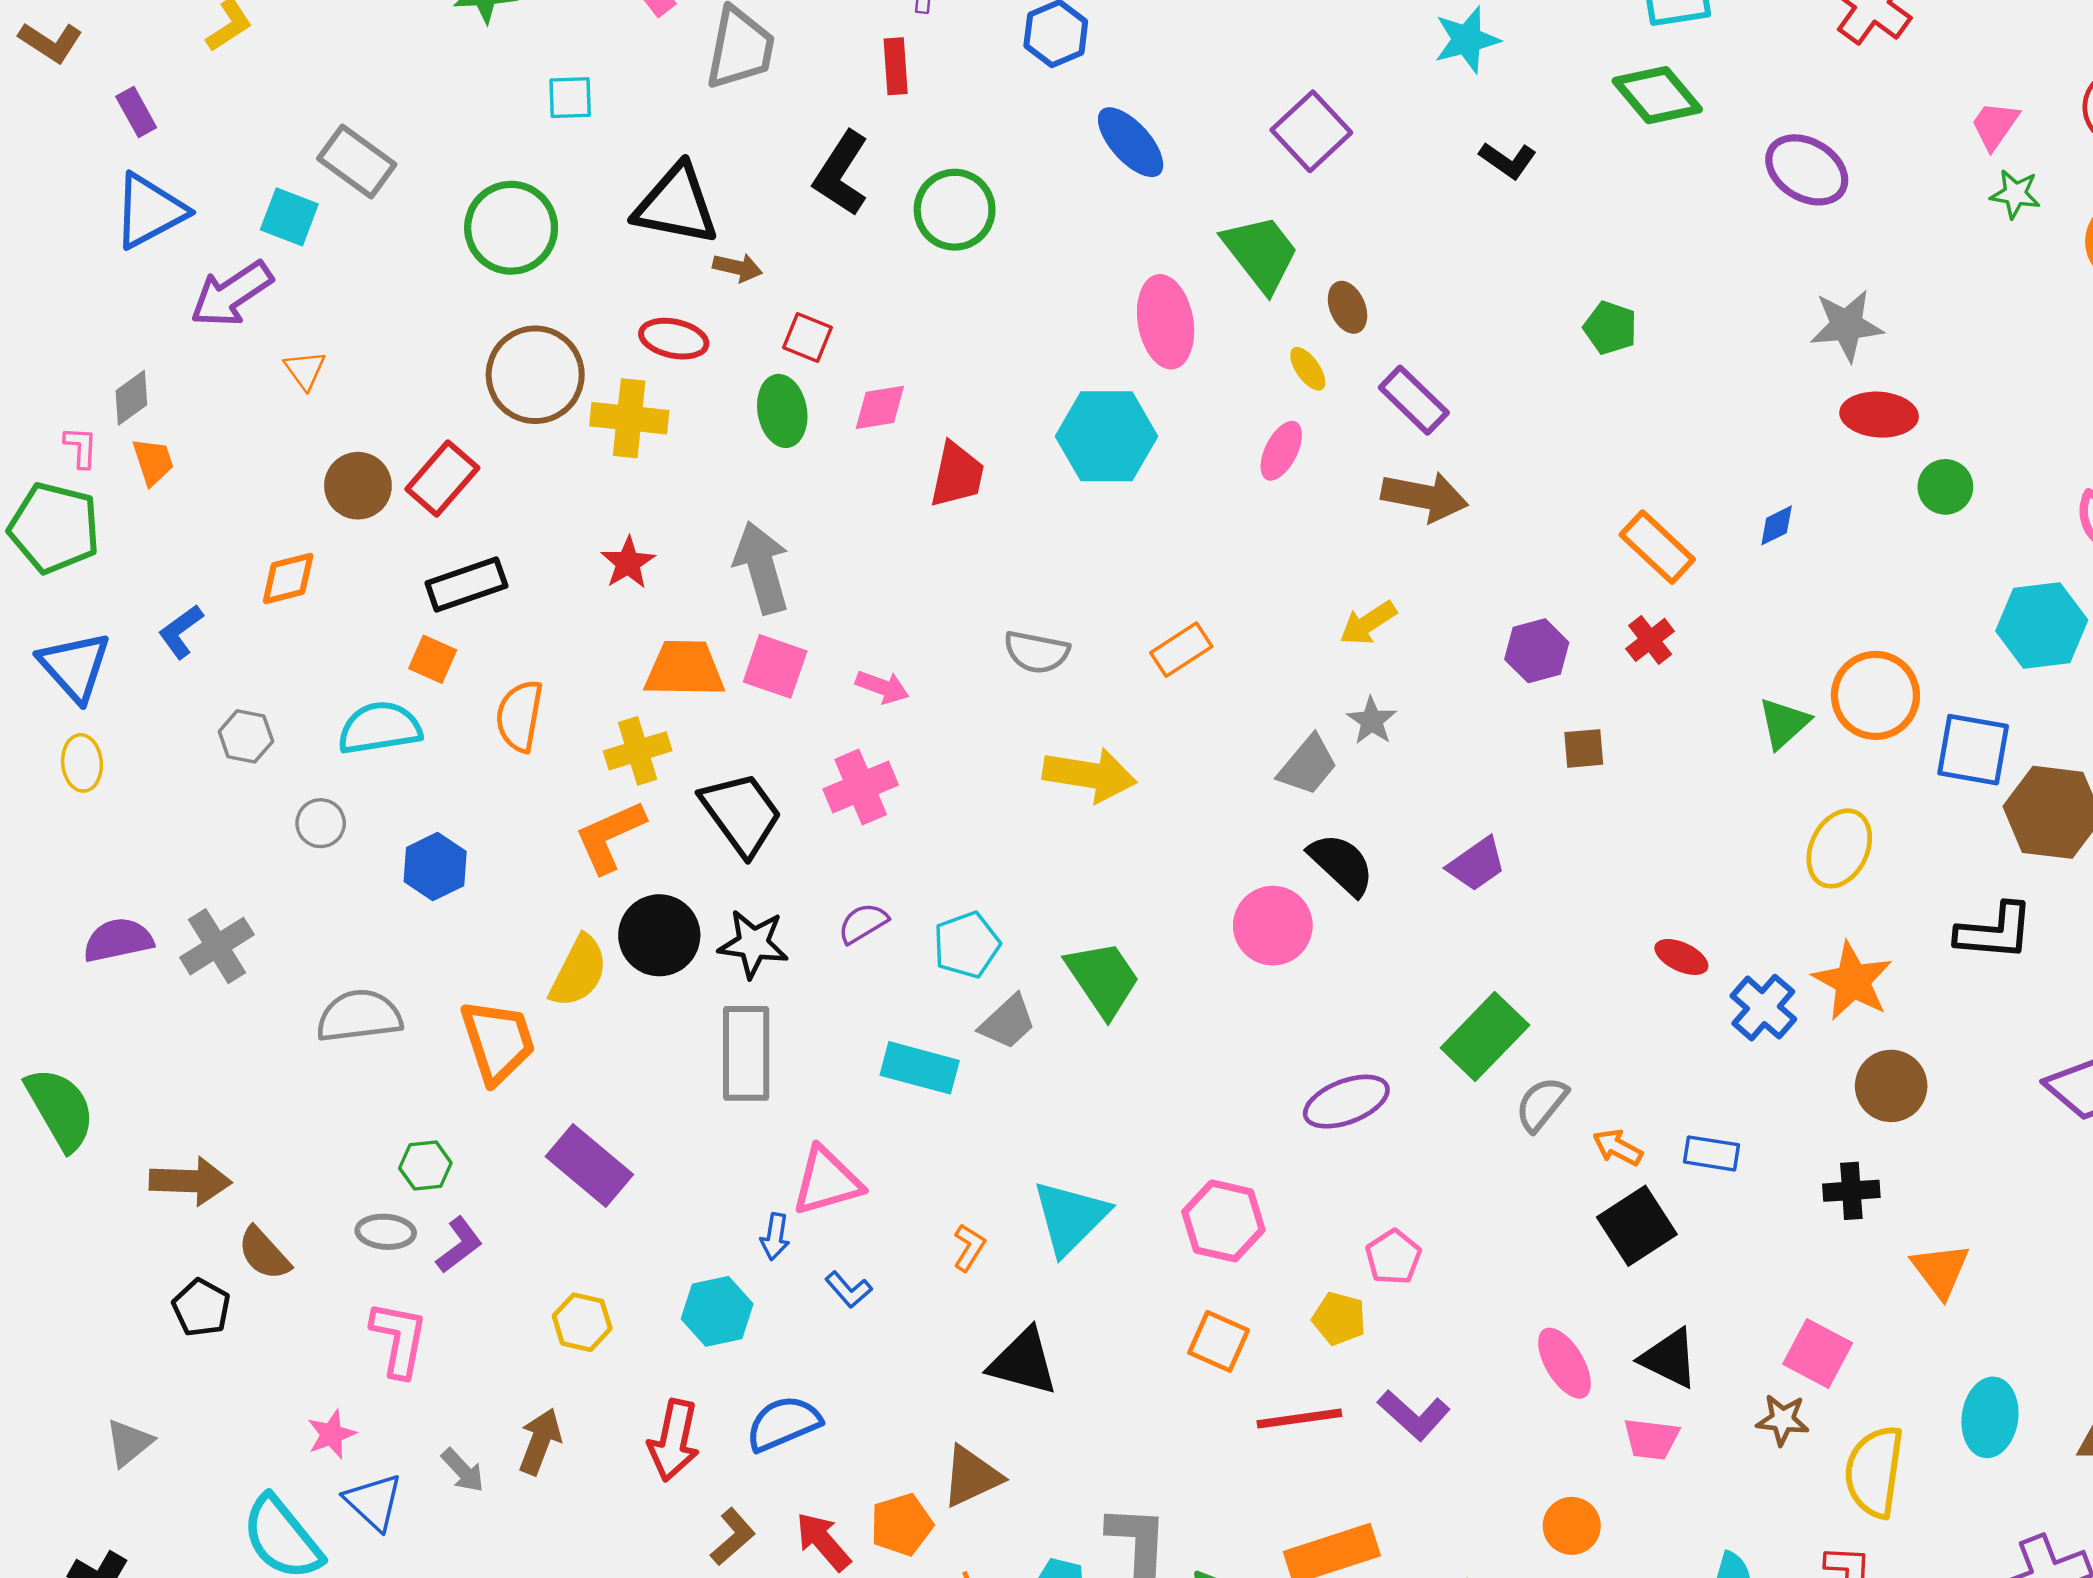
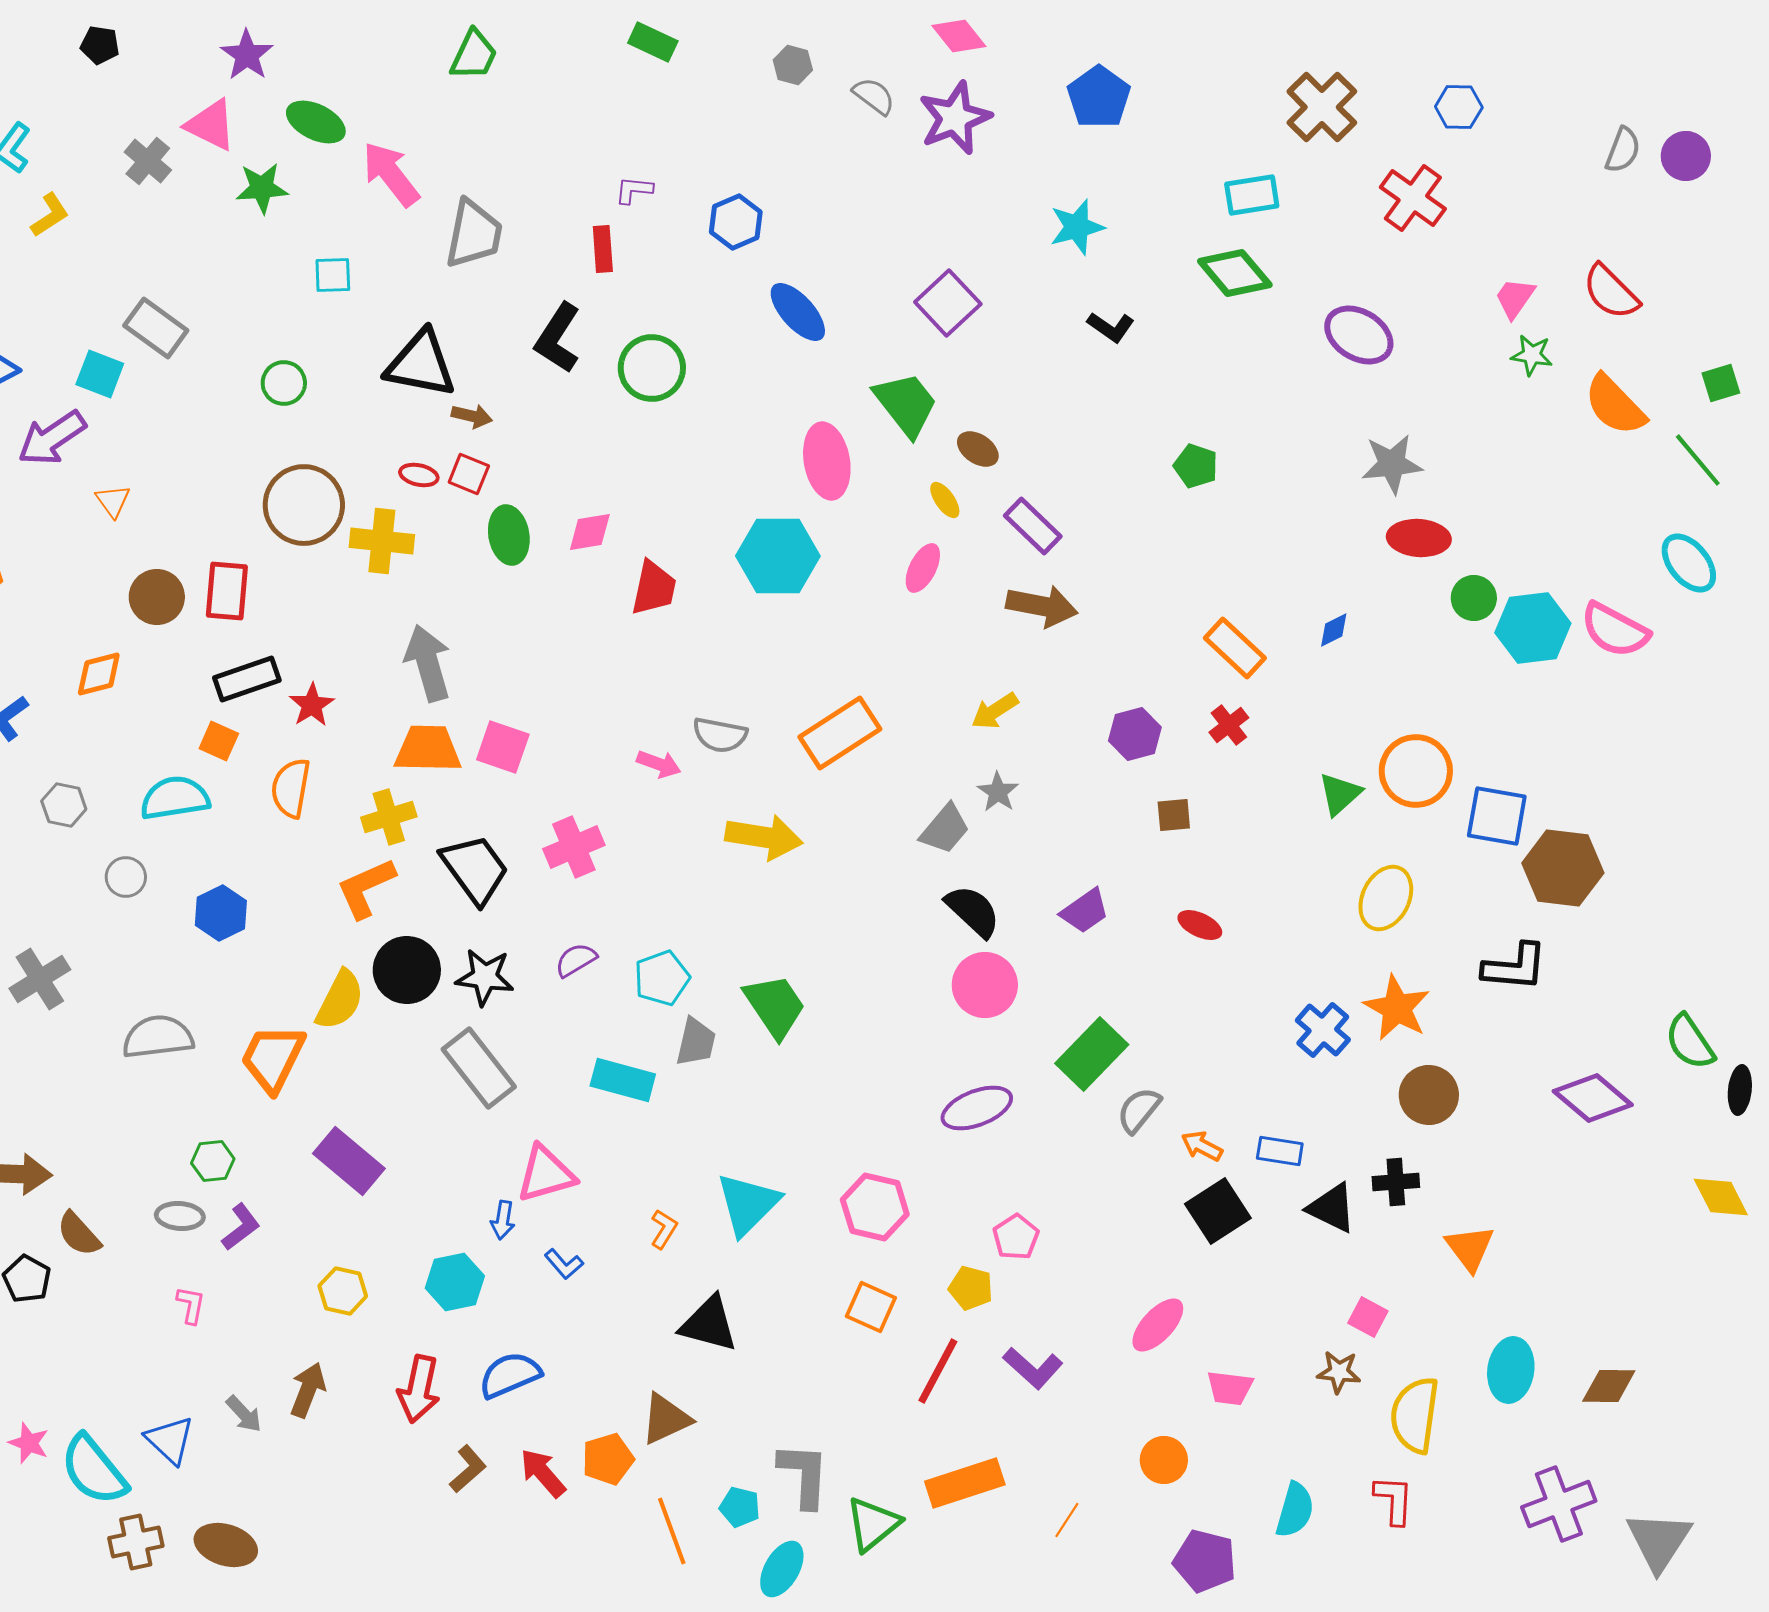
green circle: (511, 228) -> (284, 383), size x0.6
brown ellipse: (1348, 307) -> (978, 449), turned -33
red square: (808, 337) -> (469, 474), moved
red ellipse: (674, 339) -> (419, 475), size x0.7
red rectangle: (442, 478) -> (227, 591), turned -36
red star: (628, 563) -> (312, 705), moved
gray arrow: (762, 568) -> (428, 663), moved
cyan hexagon: (2042, 626) -> (1533, 628), moved
orange rectangle: (1181, 650) -> (840, 733), size x1.6
pink arrow: (882, 687) -> (659, 764), moved
pink circle: (1273, 926) -> (985, 985), moved
red ellipse: (1681, 957) -> (1200, 925), moved
gray trapezoid: (1008, 1022) -> (696, 1042), turned -34
orange trapezoid: (498, 1041) -> (273, 1058), turned -136
gray rectangle: (746, 1053) -> (479, 1068), turned -38
pink L-shape: (399, 1339) -> (191, 1305), size x0.6
pink square: (1818, 1354) -> (1368, 1317), size x0.7
black triangle: (1669, 1358) -> (1332, 1208), moved
pink ellipse: (1564, 1363) -> (1158, 1325), turned 74
red line: (1299, 1419) -> (938, 1371), turned -54
pink star: (331, 1434) -> (29, 1443), moved, turned -30

